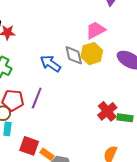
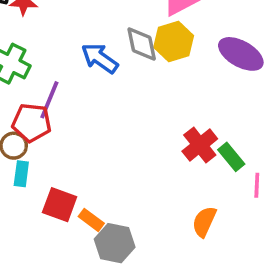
purple line: (37, 98) -> (49, 100), moved
green rectangle: (125, 118) -> (231, 157), turned 42

